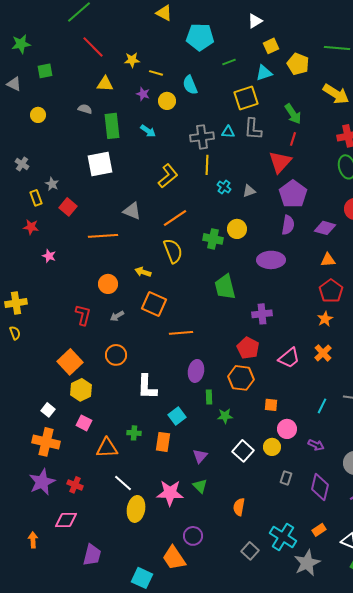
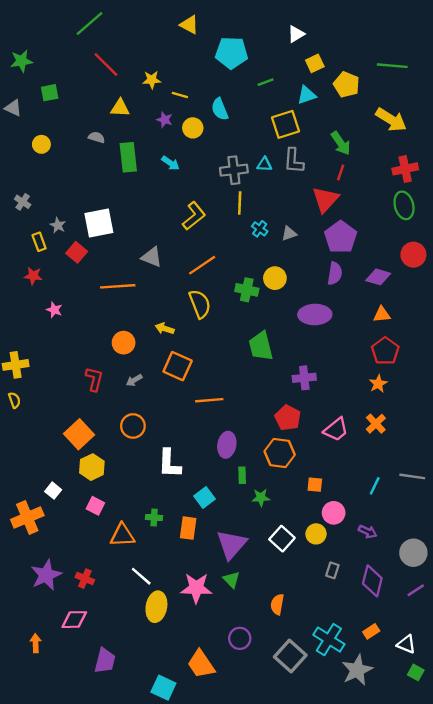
white square: (100, 164) -> (99, 223), moved
orange cross: (46, 442) -> (27, 518), moved, turned -36
purple triangle: (200, 456) -> (232, 545), size x1.8
purple circle: (193, 536) -> (240, 638), moved
gray square: (250, 551) -> (290, 656), size x1.5

